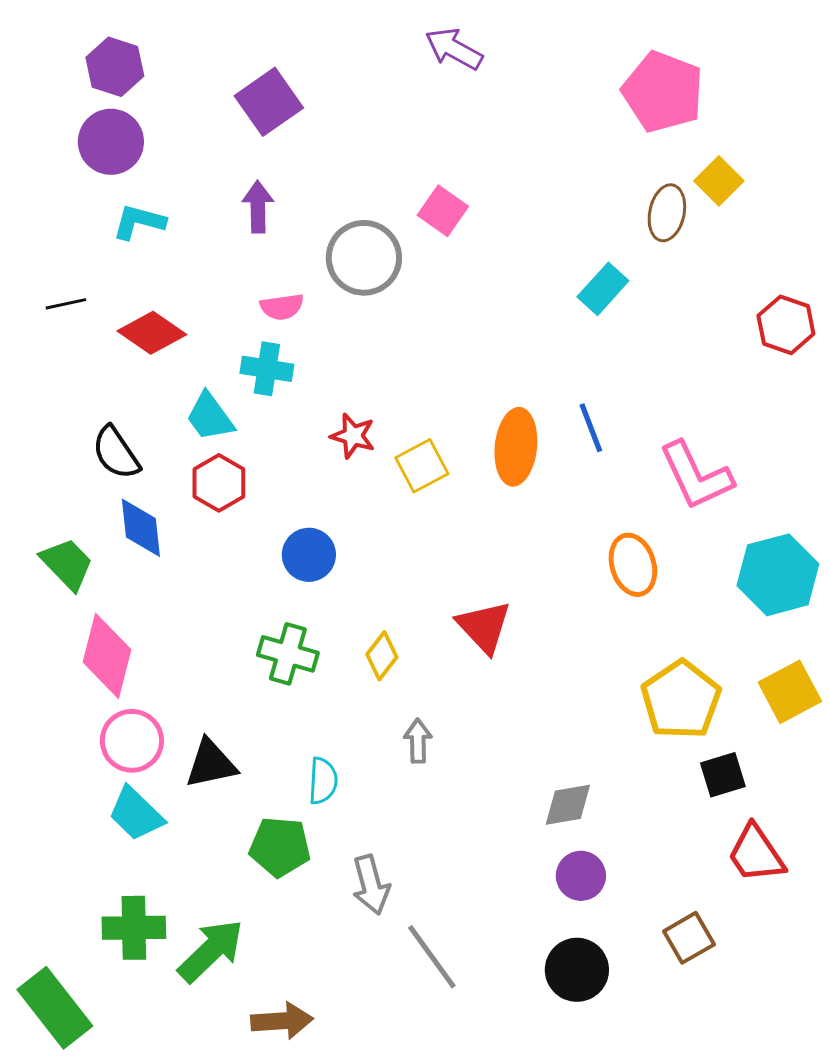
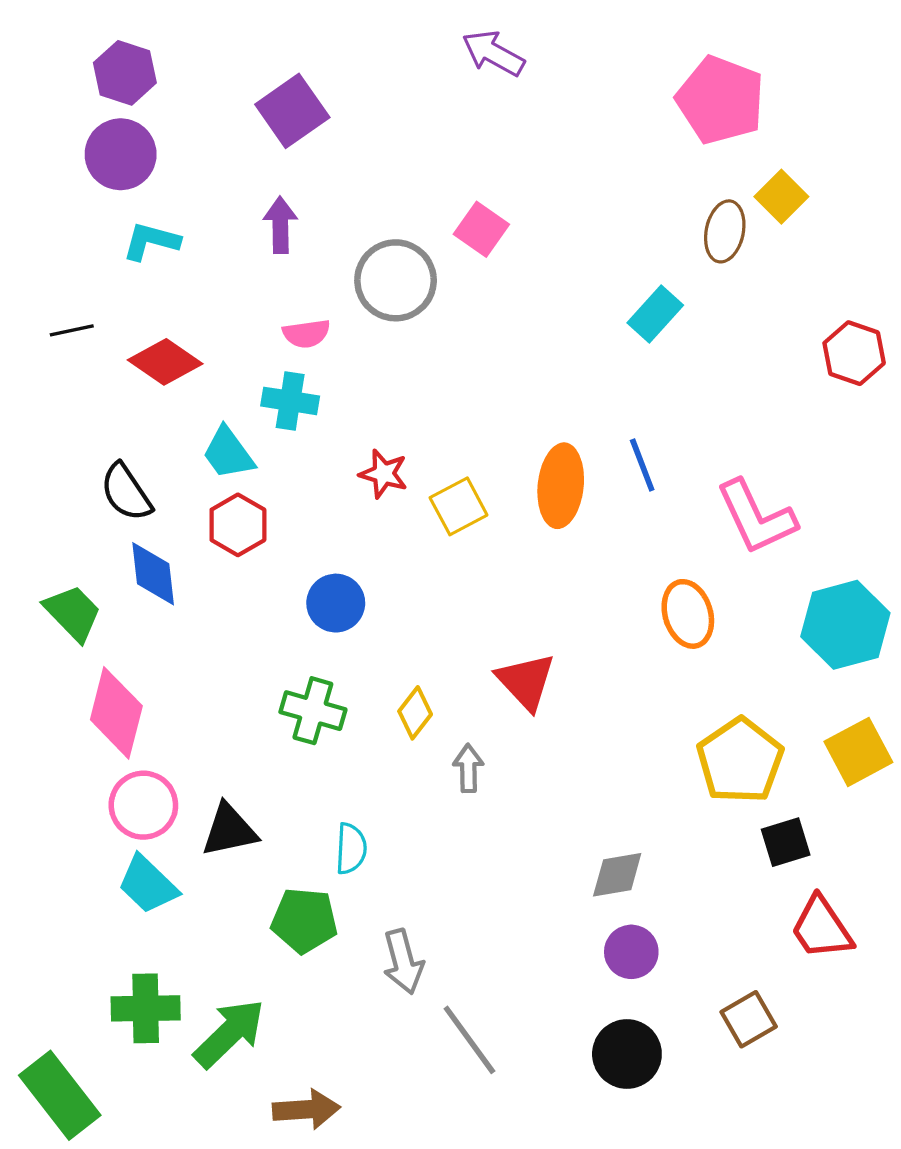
gray arrow: (418, 741) -> (468, 768), moved

